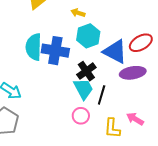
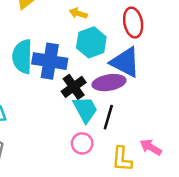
red ellipse: (141, 43) -> (133, 23), moved, turned -70
black cross: (86, 71) -> (74, 87), moved
purple ellipse: (133, 73) -> (109, 83), moved

